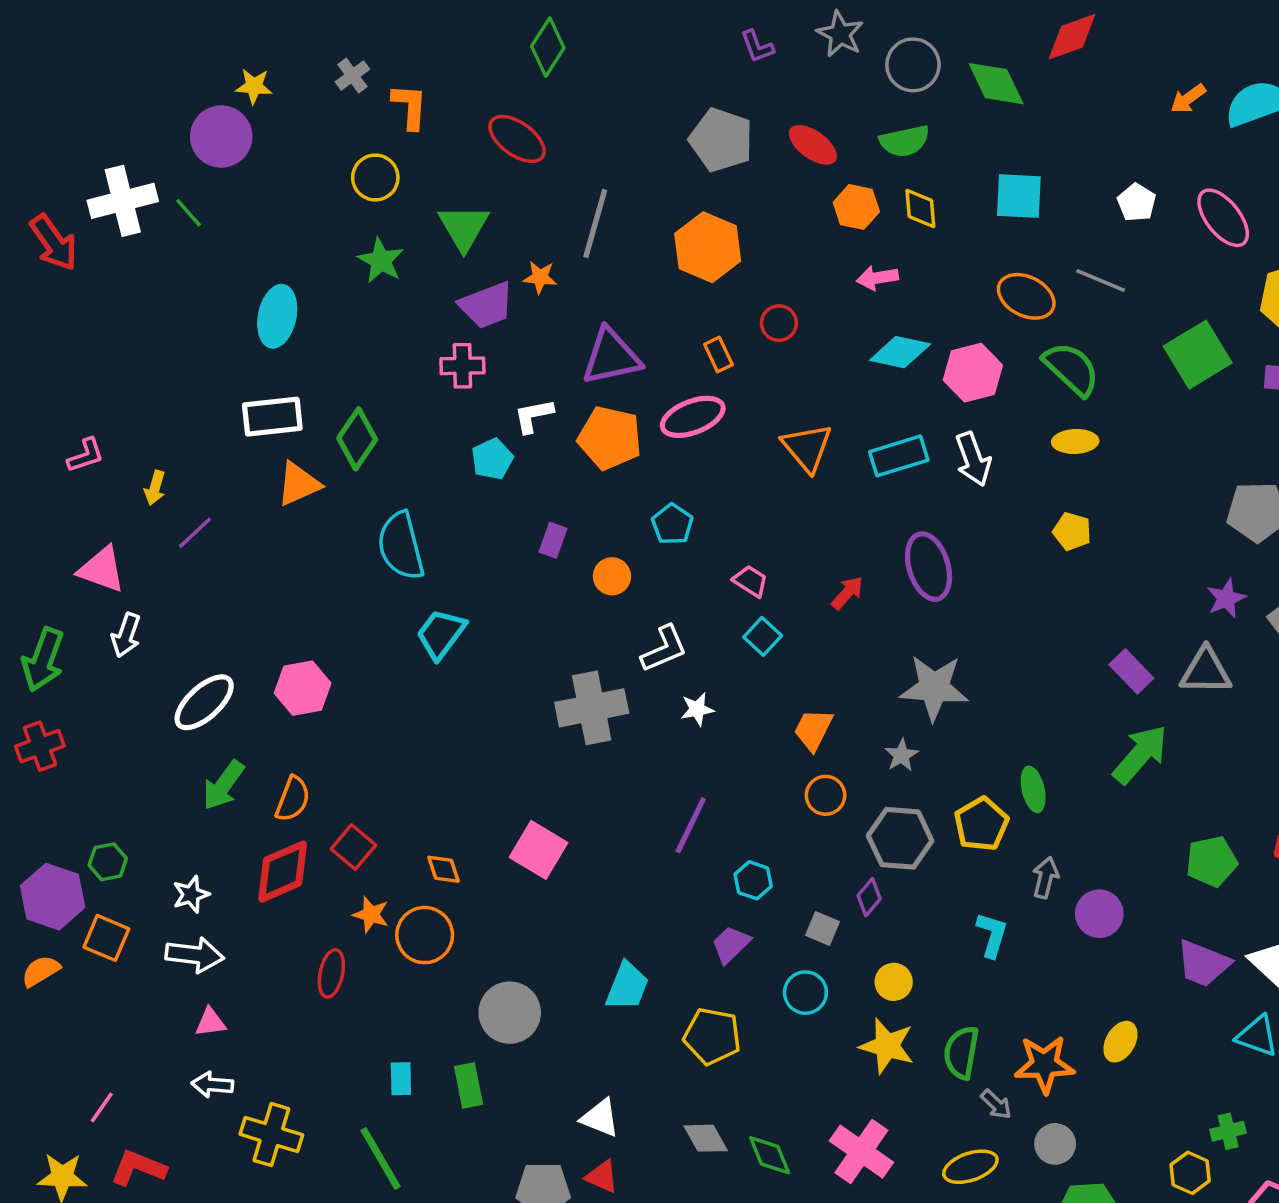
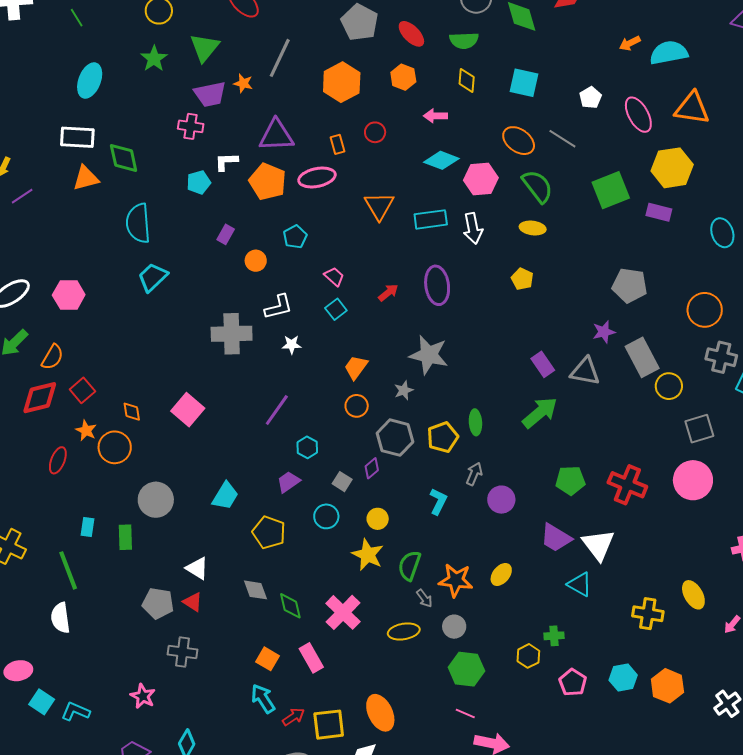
orange hexagon: (856, 207) -> (403, 77), moved
green line: (189, 213) -> (77, 18), moved
green diamond: (357, 439) -> (124, 158), turned -56

